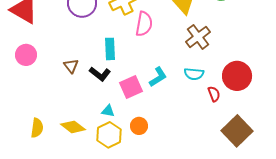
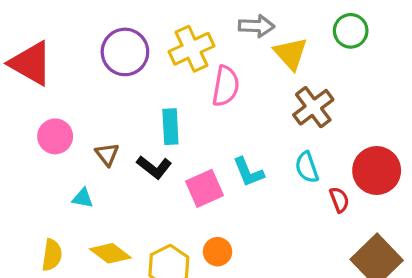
pink circle: (26, 55) -> (55, 136), moved
cyan semicircle: (194, 74) -> (307, 167), turned 66
cyan L-shape: (158, 77) -> (248, 172), turned 100
cyan triangle: (108, 111) -> (83, 198), moved

